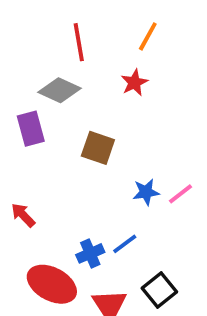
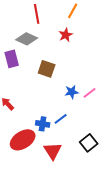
blue cross: (90, 253) -> (43, 124), turned 32
red ellipse: (52, 284) -> (23, 140), turned -60
black square: (159, 290) -> (89, 143), moved

